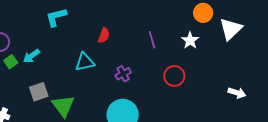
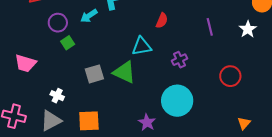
cyan arrow: (32, 56) -> (89, 16), moved
red circle: (174, 76) -> (230, 76), moved
green triangle: (63, 106) -> (124, 72), moved, turned -30

